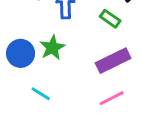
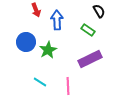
blue circle: (21, 53) -> (26, 42), moved
pink line: (112, 98) -> (68, 86), moved, turned -66

